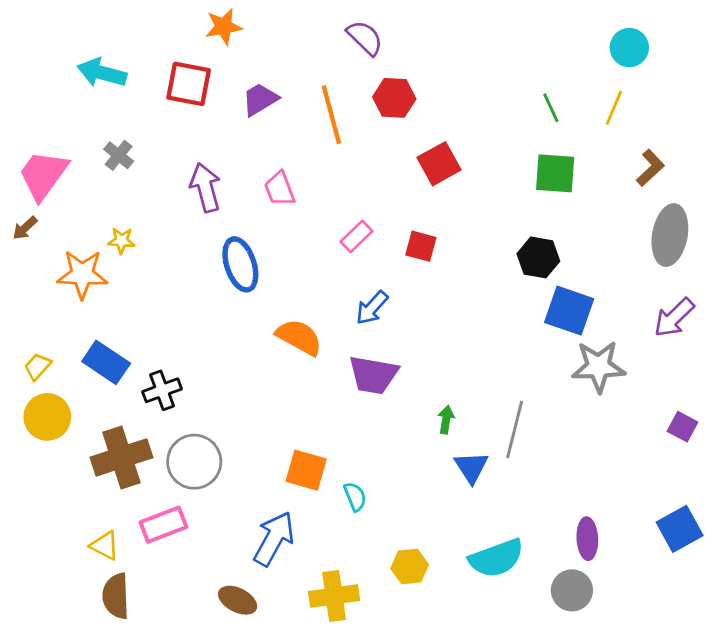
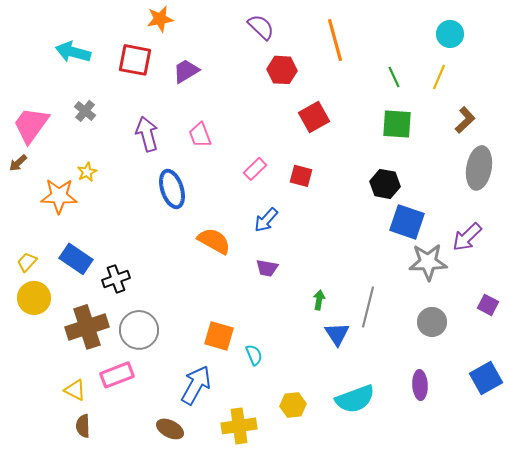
orange line: (331, 115) -> (335, 40), moved
yellow star: (121, 241) -> (87, 172), turned -30
purple arrow: (674, 318) -> (467, 237), moved
purple trapezoid: (373, 375) -> (267, 268), size x0.6
gray circle: (572, 590) -> (432, 322), moved
brown semicircle: (116, 596) -> (83, 426), size x0.7

